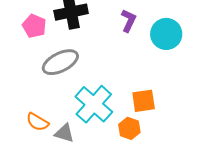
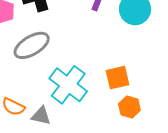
orange hexagon: (129, 128) -> (129, 107), moved

